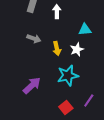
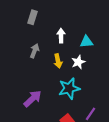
white arrow: (57, 12) -> (61, 36), moved
gray arrow: (34, 38) -> (35, 51), turned -88

